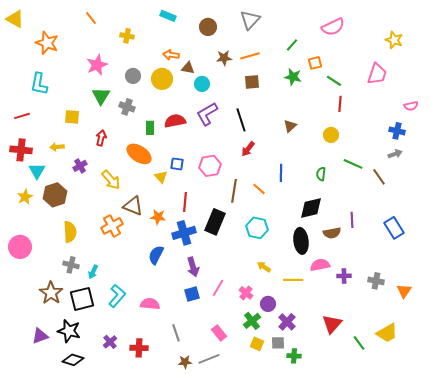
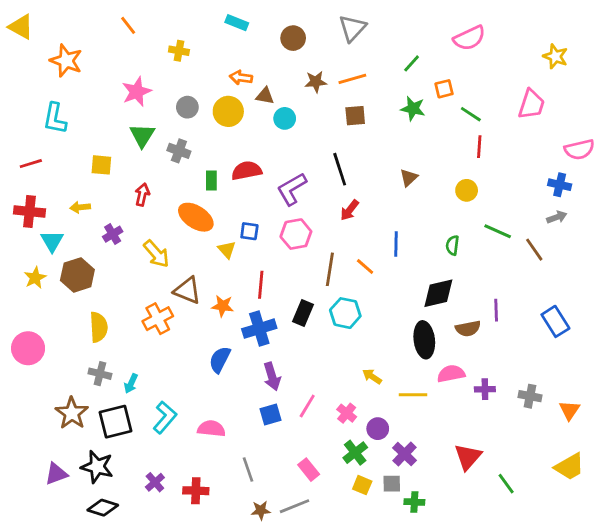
pink semicircle: (411, 106) -> (579, 149), size x1.5
purple L-shape: (207, 114) -> (292, 189), moved
black rectangle: (215, 222) -> (303, 313), size x0.7
cyan hexagon: (257, 228) -> (345, 313), moved
yellow trapezoid: (387, 333) -> (569, 467), moved

